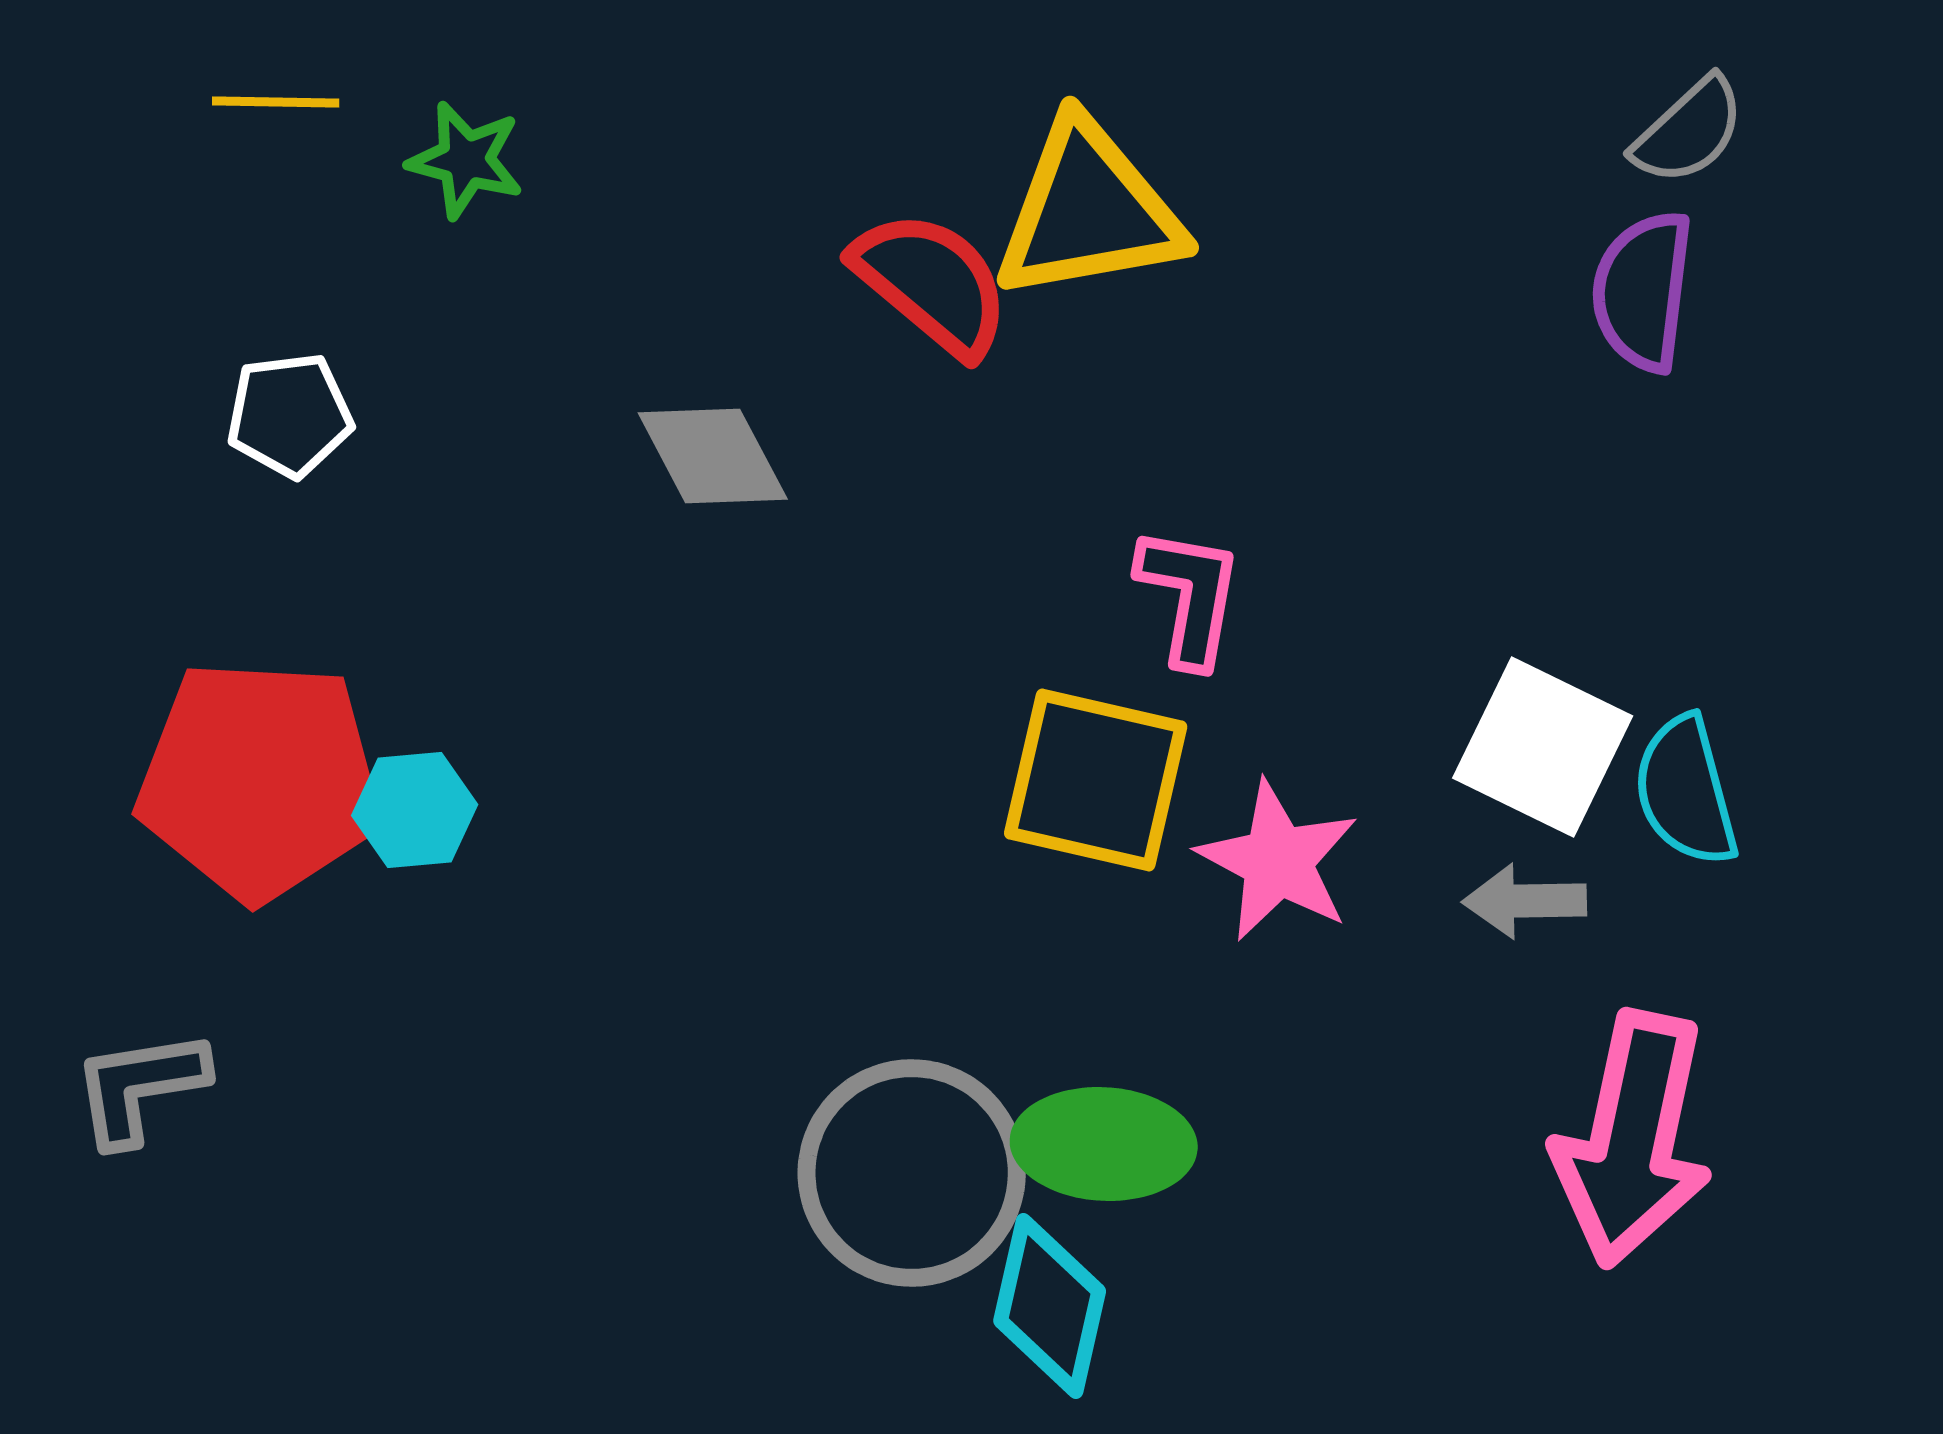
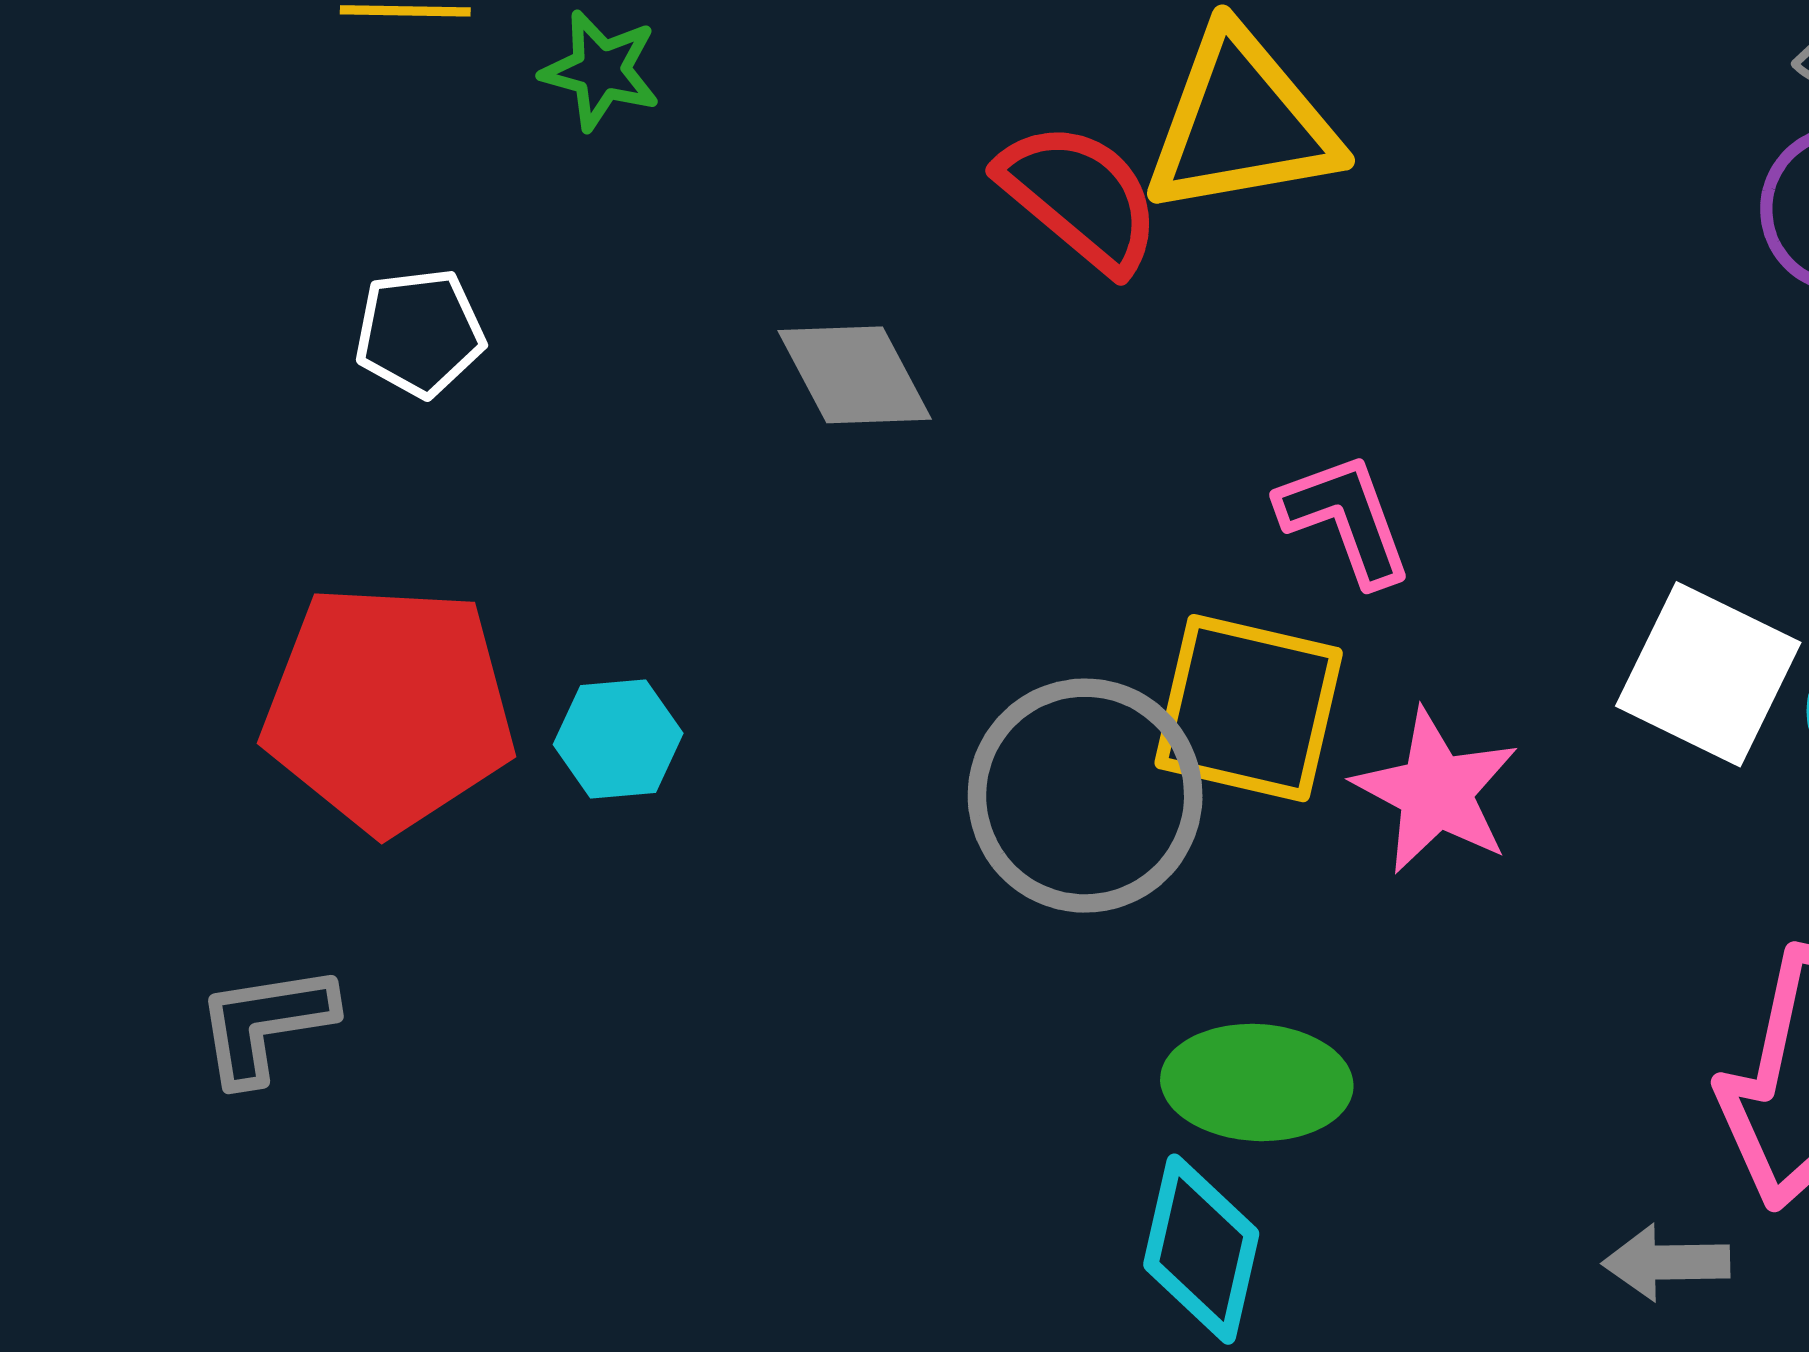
pink L-shape: (1190, 596) -> (1345, 519), turned -30
cyan hexagon: (415, 810) -> (618, 739), moved
gray arrow: (1525, 901) -> (1666, 1262), moved
gray circle: (912, 1173) -> (1085, 796), moved

